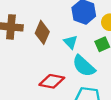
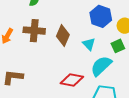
cyan semicircle: (84, 66) -> (101, 66), turned 95

